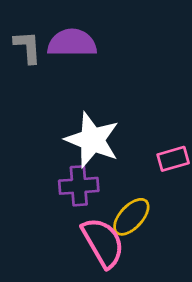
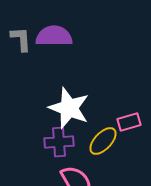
yellow ellipse: (131, 217) -> (103, 141), moved

